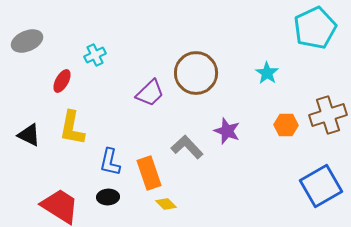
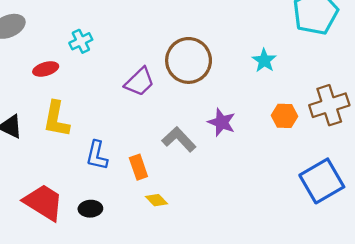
red ellipse: (62, 81) -> (46, 69), turned 45
orange rectangle: (149, 173) -> (138, 167), size x0.7
black ellipse: (108, 197) -> (90, 209), moved

